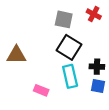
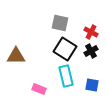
red cross: (94, 14) -> (91, 32), moved
black cross: (97, 67) -> (91, 51), moved, turned -32

